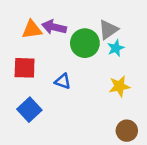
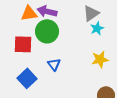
green circle: (85, 43) -> (47, 31), moved
blue triangle: (63, 81) -> (54, 64), moved, turned 32

